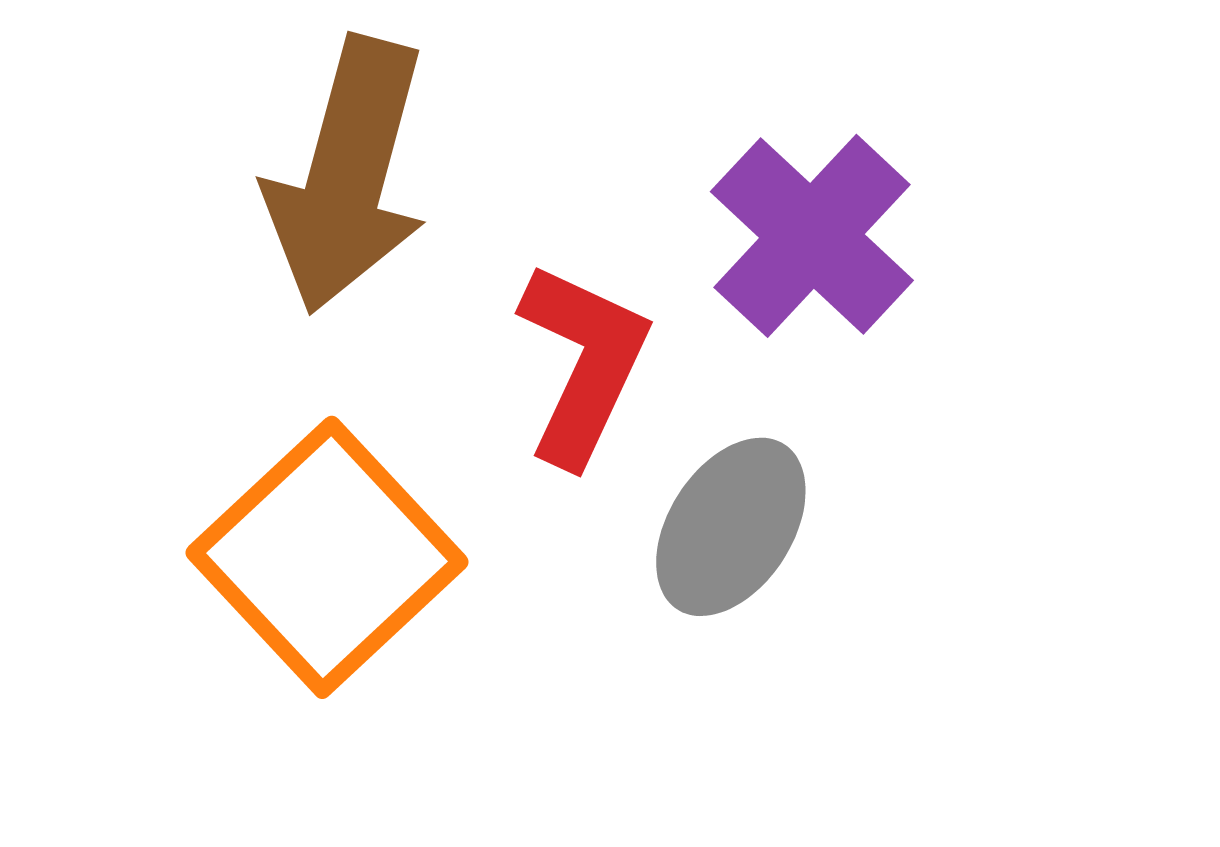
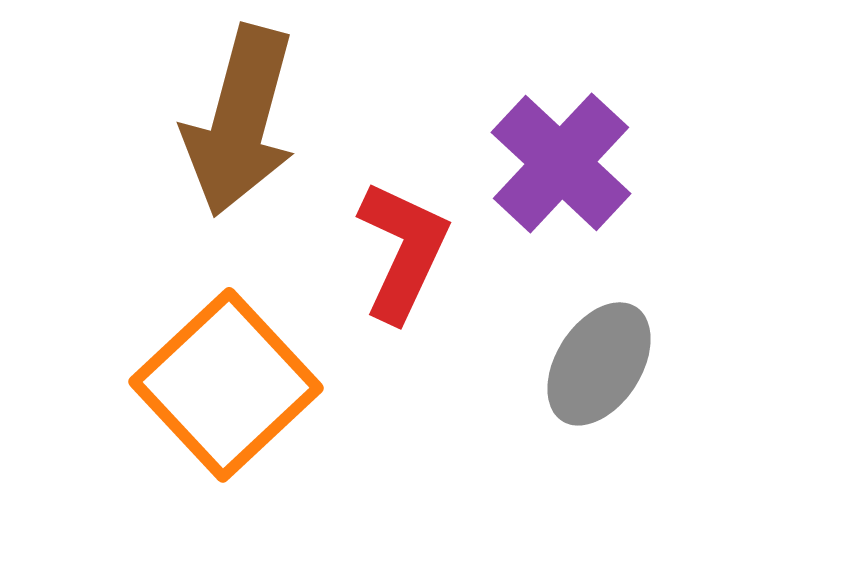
gray ellipse: (731, 527) -> (599, 364), moved

